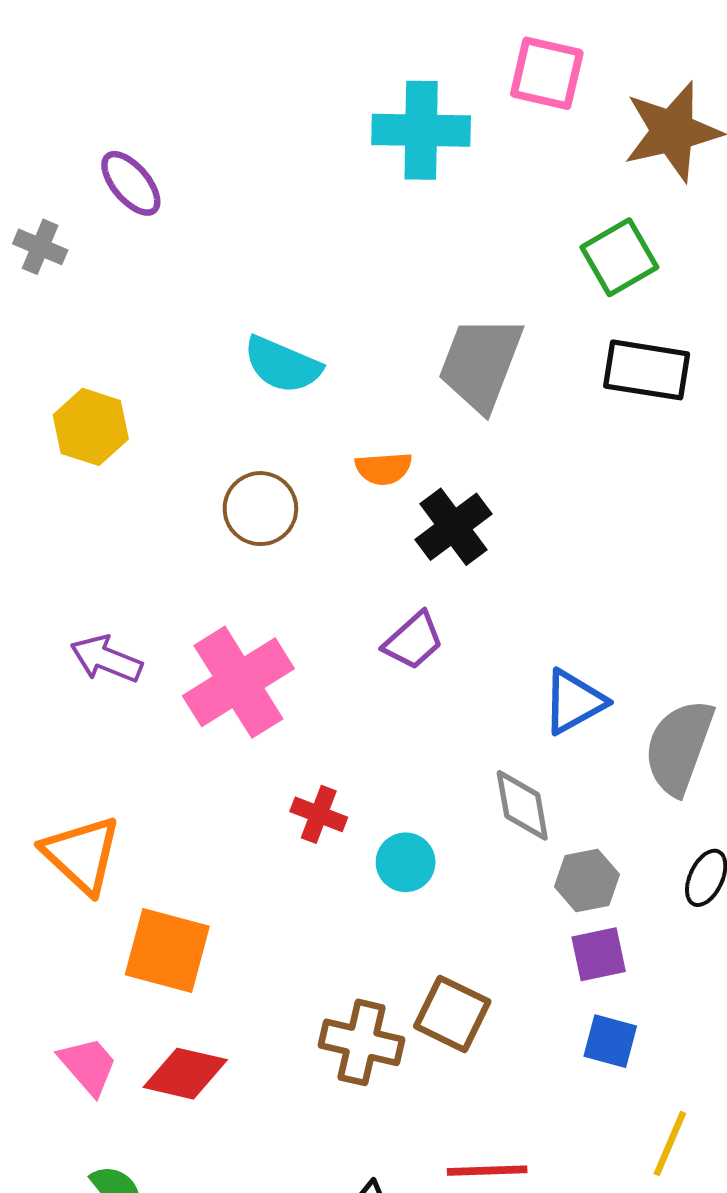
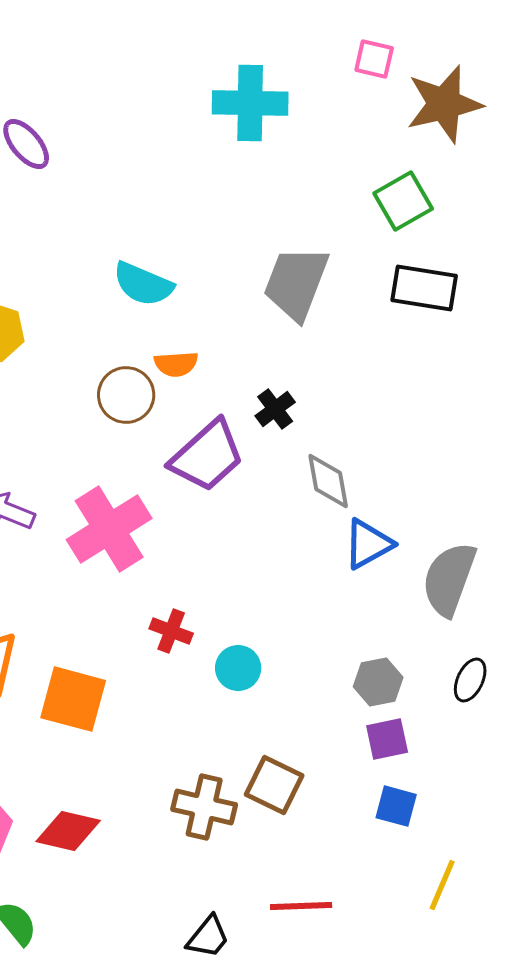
pink square: (547, 73) -> (374, 59), moved, size x0.7
orange semicircle: (384, 468) -> (176, 364), moved
black cross: (453, 527) -> (275, 409), size x0.7
purple trapezoid: (413, 641) -> (207, 456), moved, size x1.6
gray diamond: (522, 805) -> (328, 481), moved
orange square: (167, 950) -> (73, 699), moved

